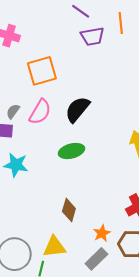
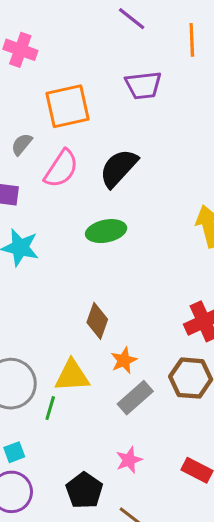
purple trapezoid: (92, 36) -> (143, 85), moved
gray semicircle: (13, 111) -> (22, 144), moved
orange star: (102, 233) -> (124, 360), moved

